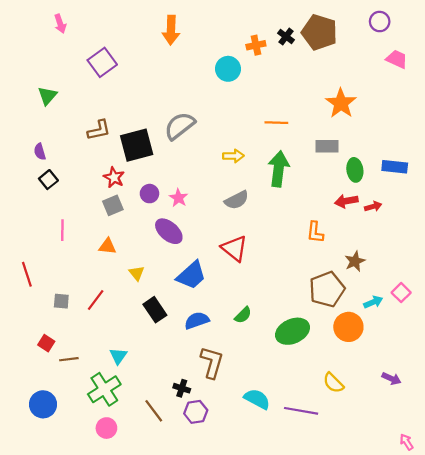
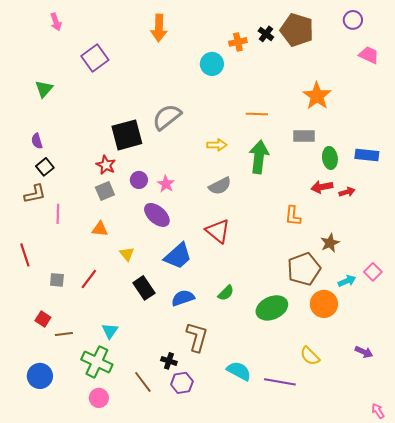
brown L-shape: (99, 130) -> (35, 194), moved
green cross: (104, 389) -> (97, 362), turned -32

